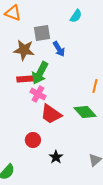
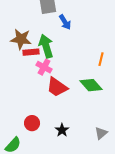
brown star: (24, 50) -> (21, 39), moved
green arrow: (40, 73) -> (46, 46), turned 135
red circle: (33, 140) -> (32, 123), moved

